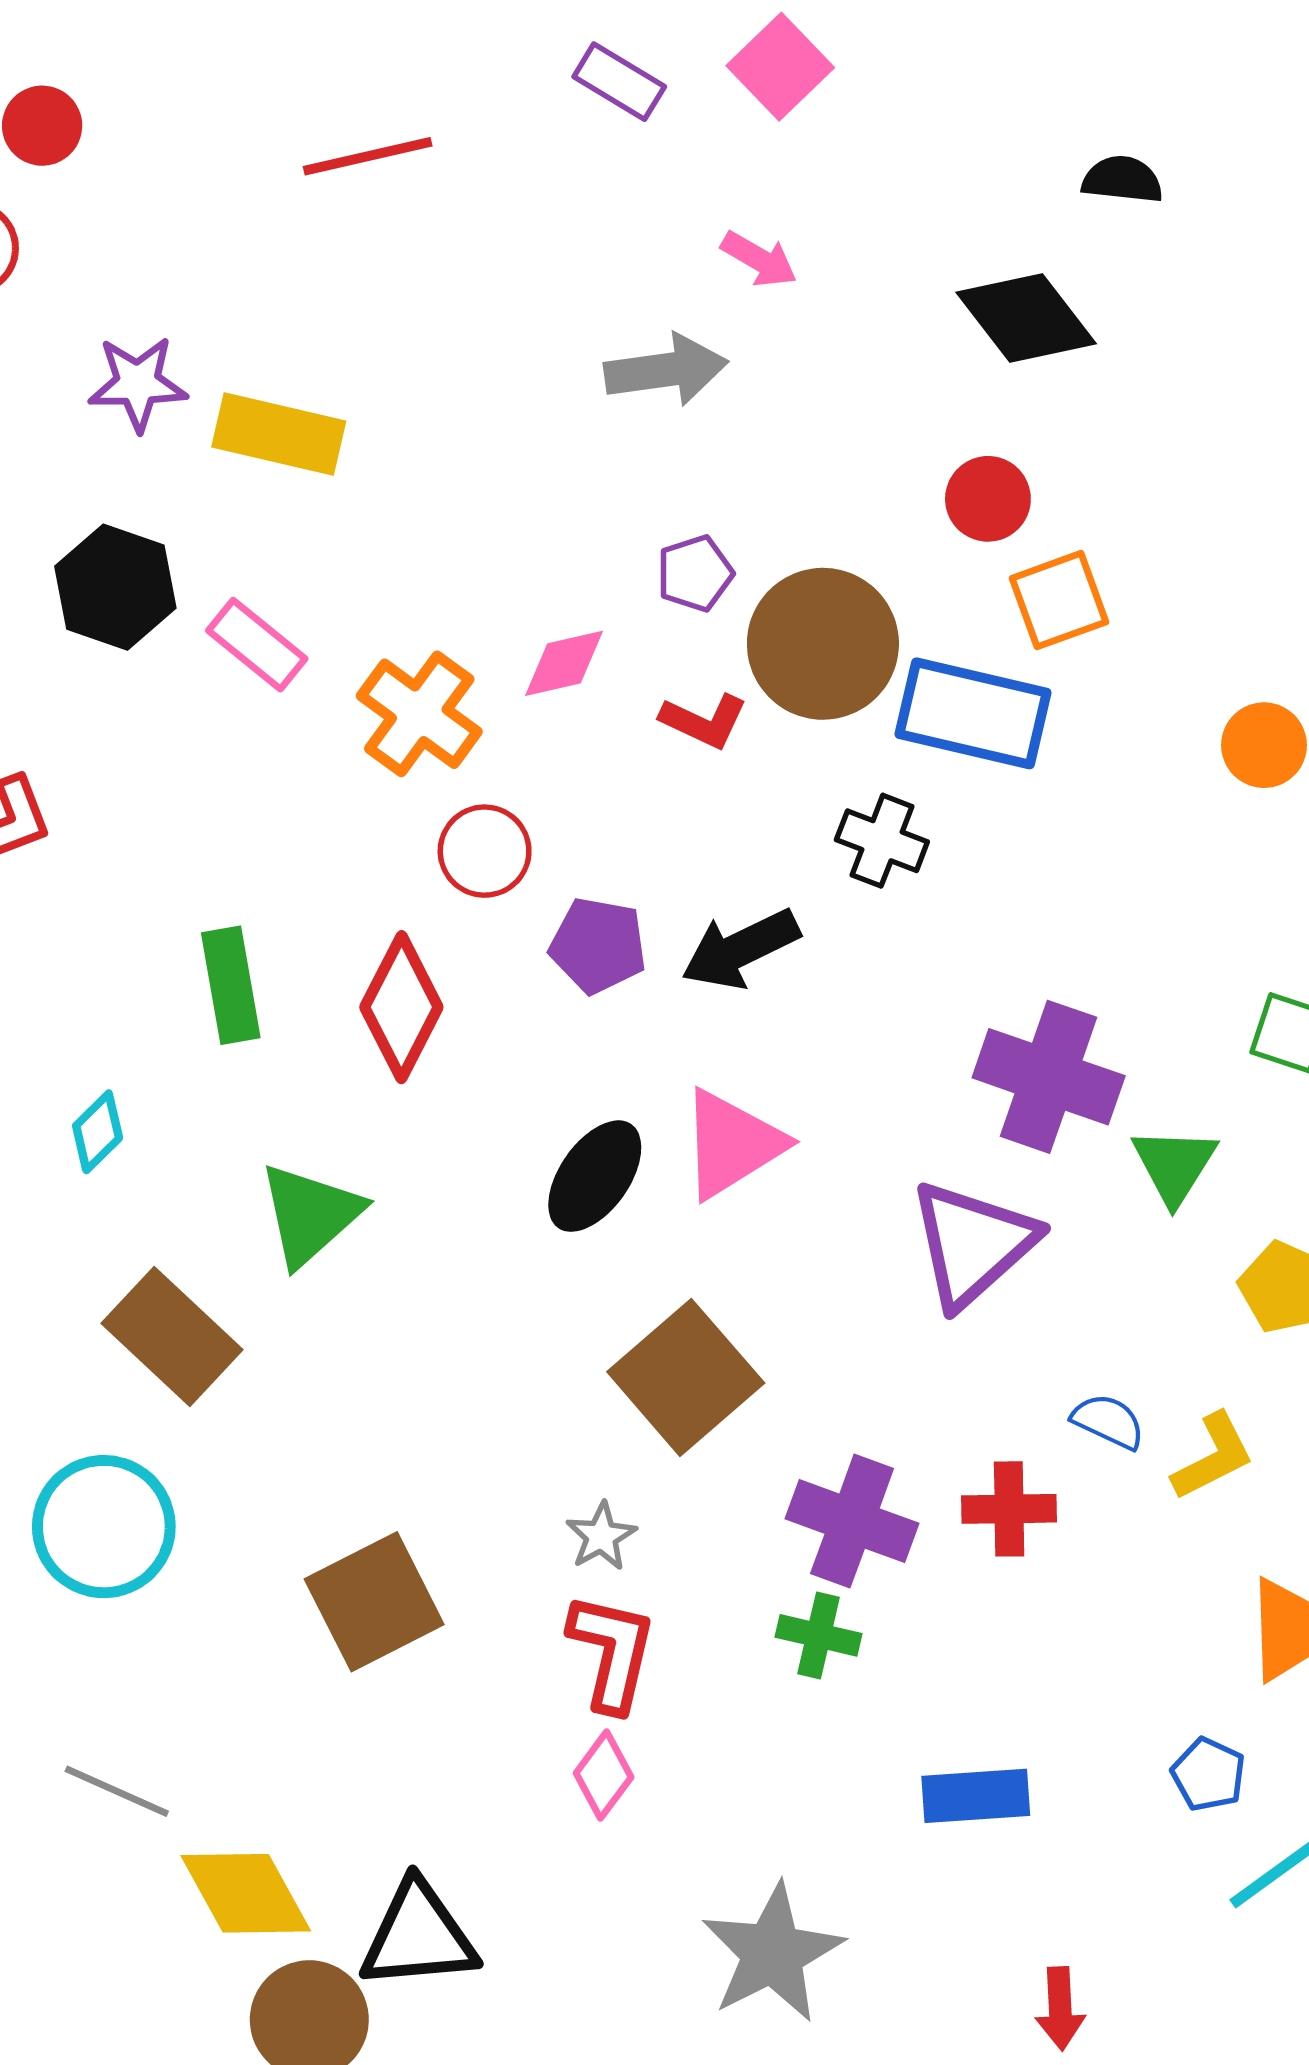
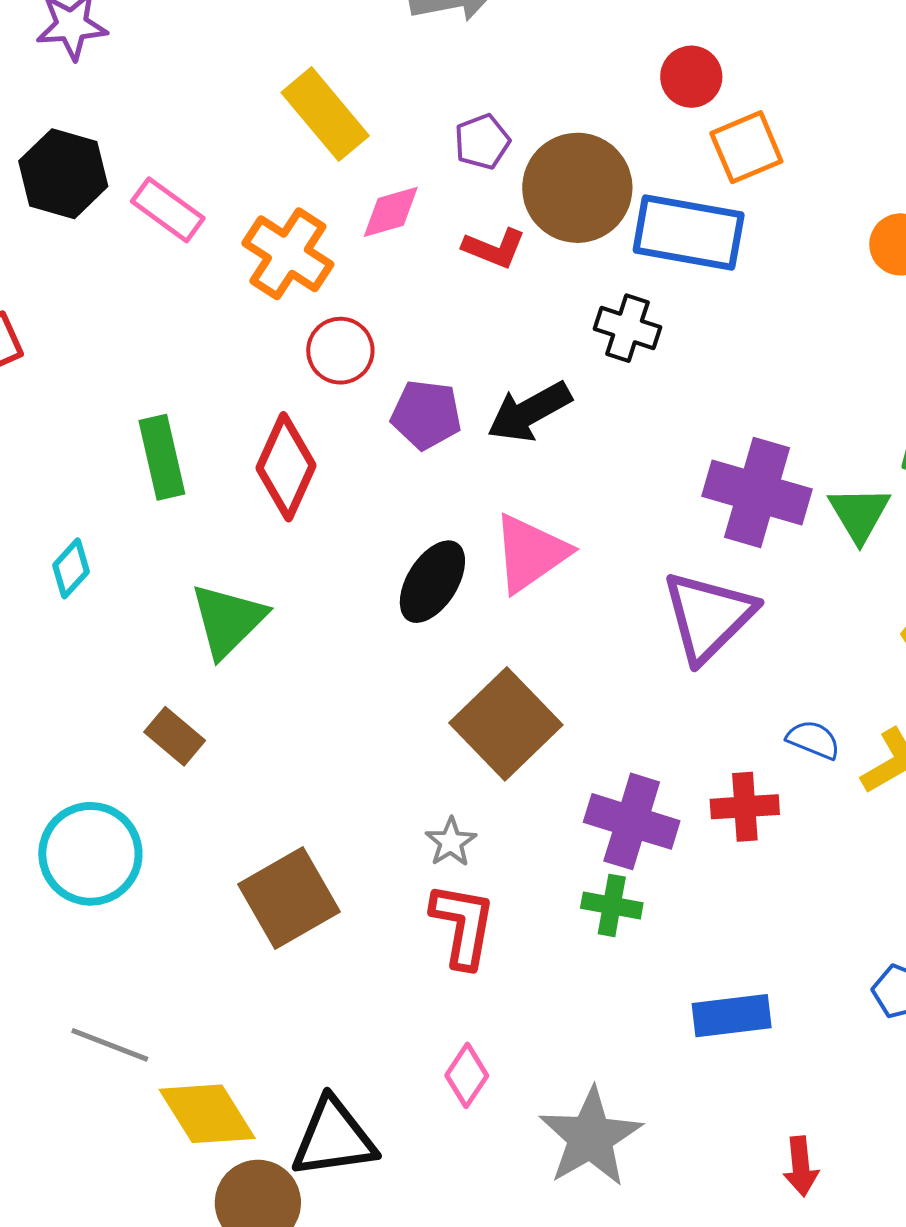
yellow rectangle: (279, 434) -> (325, 114), moved, turned 40
green triangle: (1174, 1165) -> (859, 514), moved
brown rectangle: (172, 1336) -> (175, 736), moved, size x0.6
pink diamond: (604, 1775) -> (467, 1075), moved

